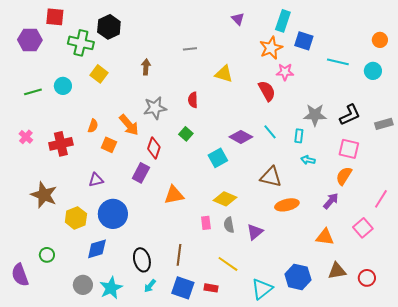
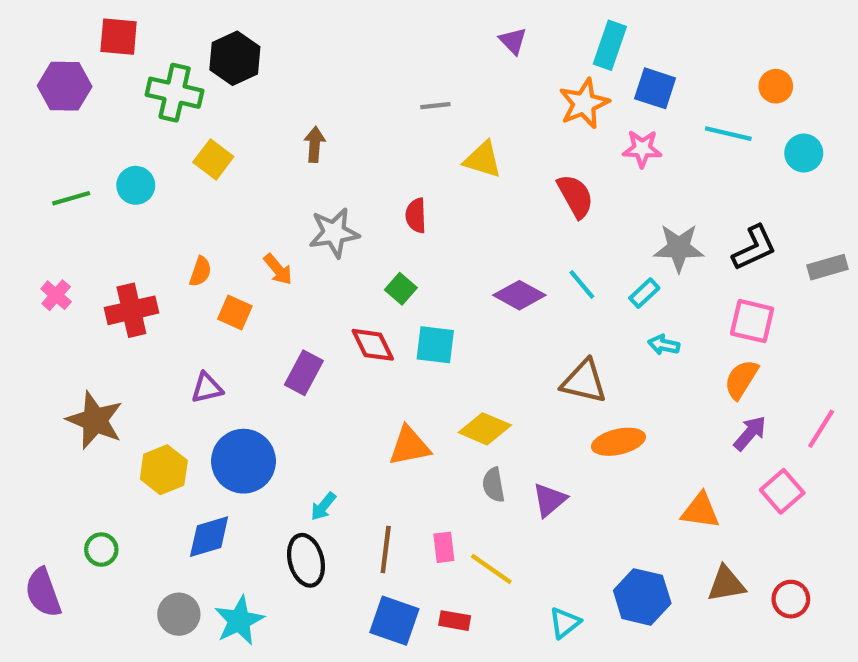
orange circle: (380, 40) -> (776, 86), moved
gray line: (190, 49) -> (435, 106), moved
pink star: (285, 72) -> (642, 149), moved
orange arrow: (129, 125) -> (278, 269), size x0.7
cyan rectangle: (299, 136) -> (644, 293), turned 40
red diamond: (154, 148) -> (373, 345), moved, turned -45
cyan square: (218, 158) -> (435, 345), moved, turned 36
orange triangle: (174, 195) -> (409, 446), moved
purple arrow: (331, 201) -> (750, 433), moved
pink rectangle: (206, 223) -> (444, 547), moved
cyan arrow: (150, 286) -> (323, 506), moved
cyan triangle: (262, 289) -> (565, 623), size x0.7

